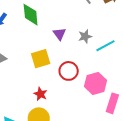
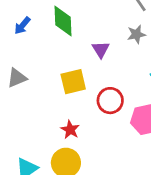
gray star: (85, 36) -> (136, 34), moved

